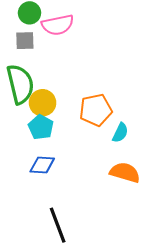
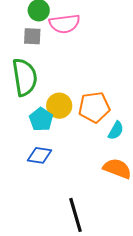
yellow circle: (43, 103) -> (59, 106), moved
black line: (58, 225) -> (76, 215), moved

